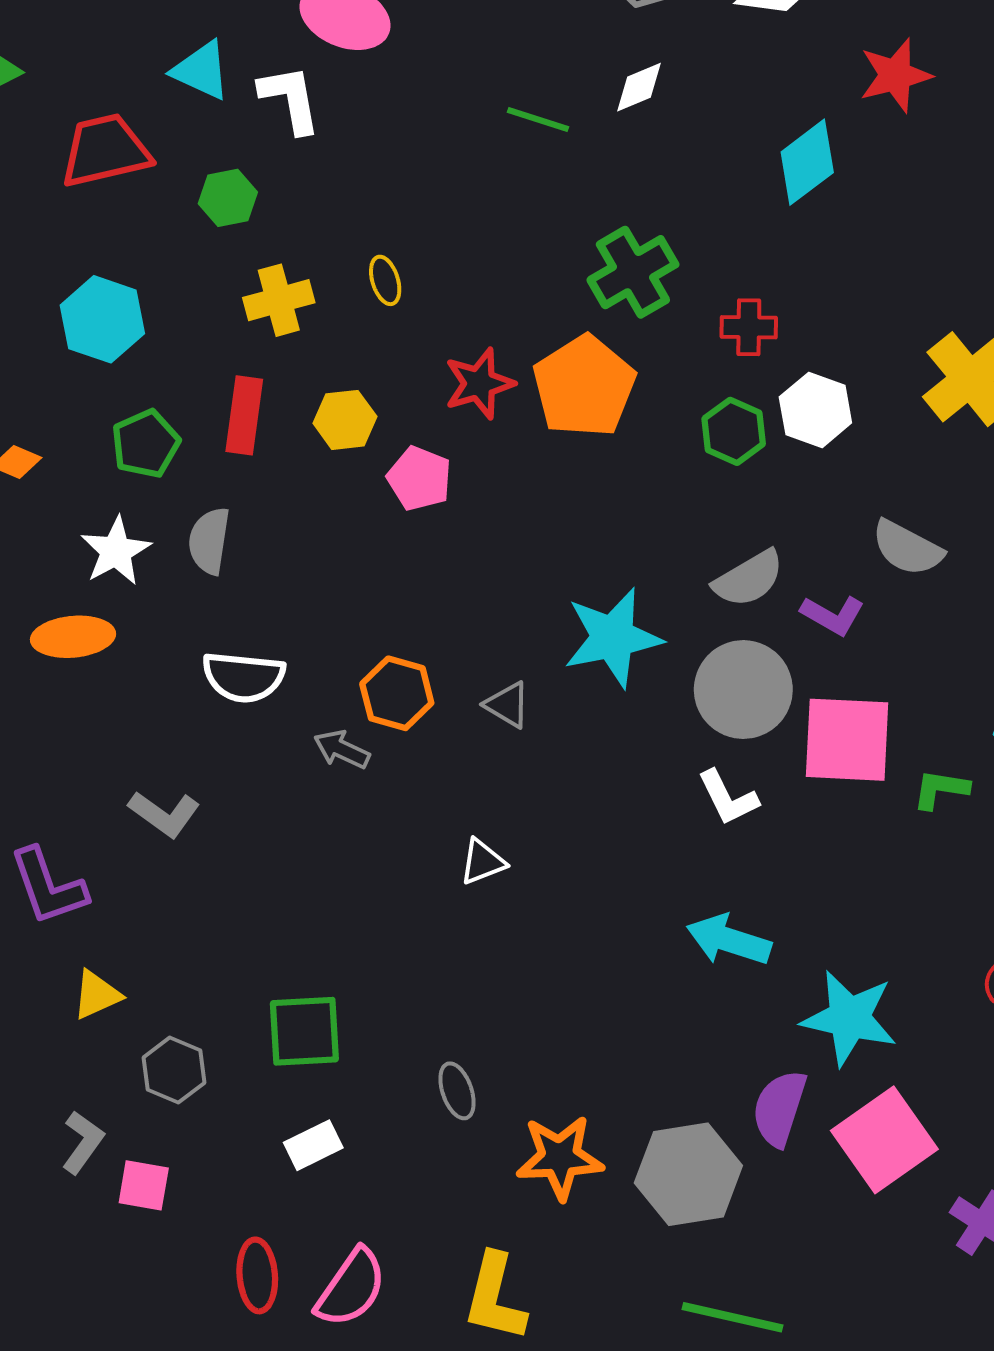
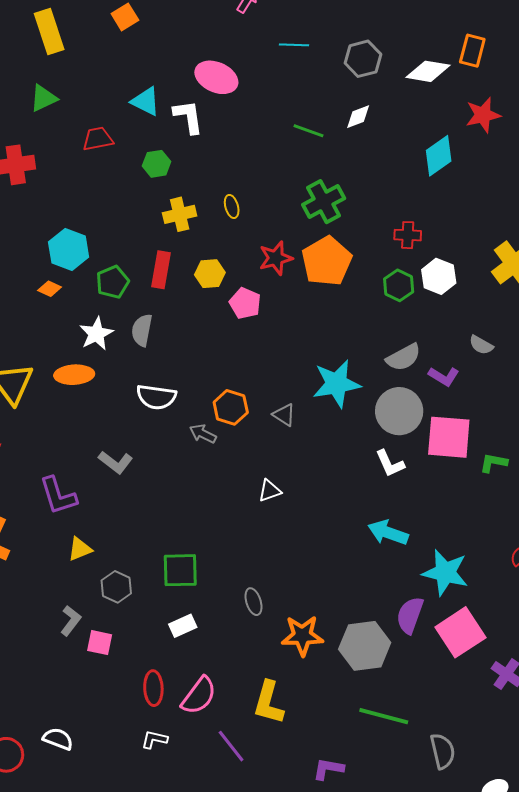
red trapezoid: (105, 151) -> (98, 139), size x0.7
green cross: (633, 272) -> (324, 202), moved
cyan hexagon: (102, 319) -> (69, 249), moved
gray semicircle: (907, 548) -> (481, 345), size x0.7

